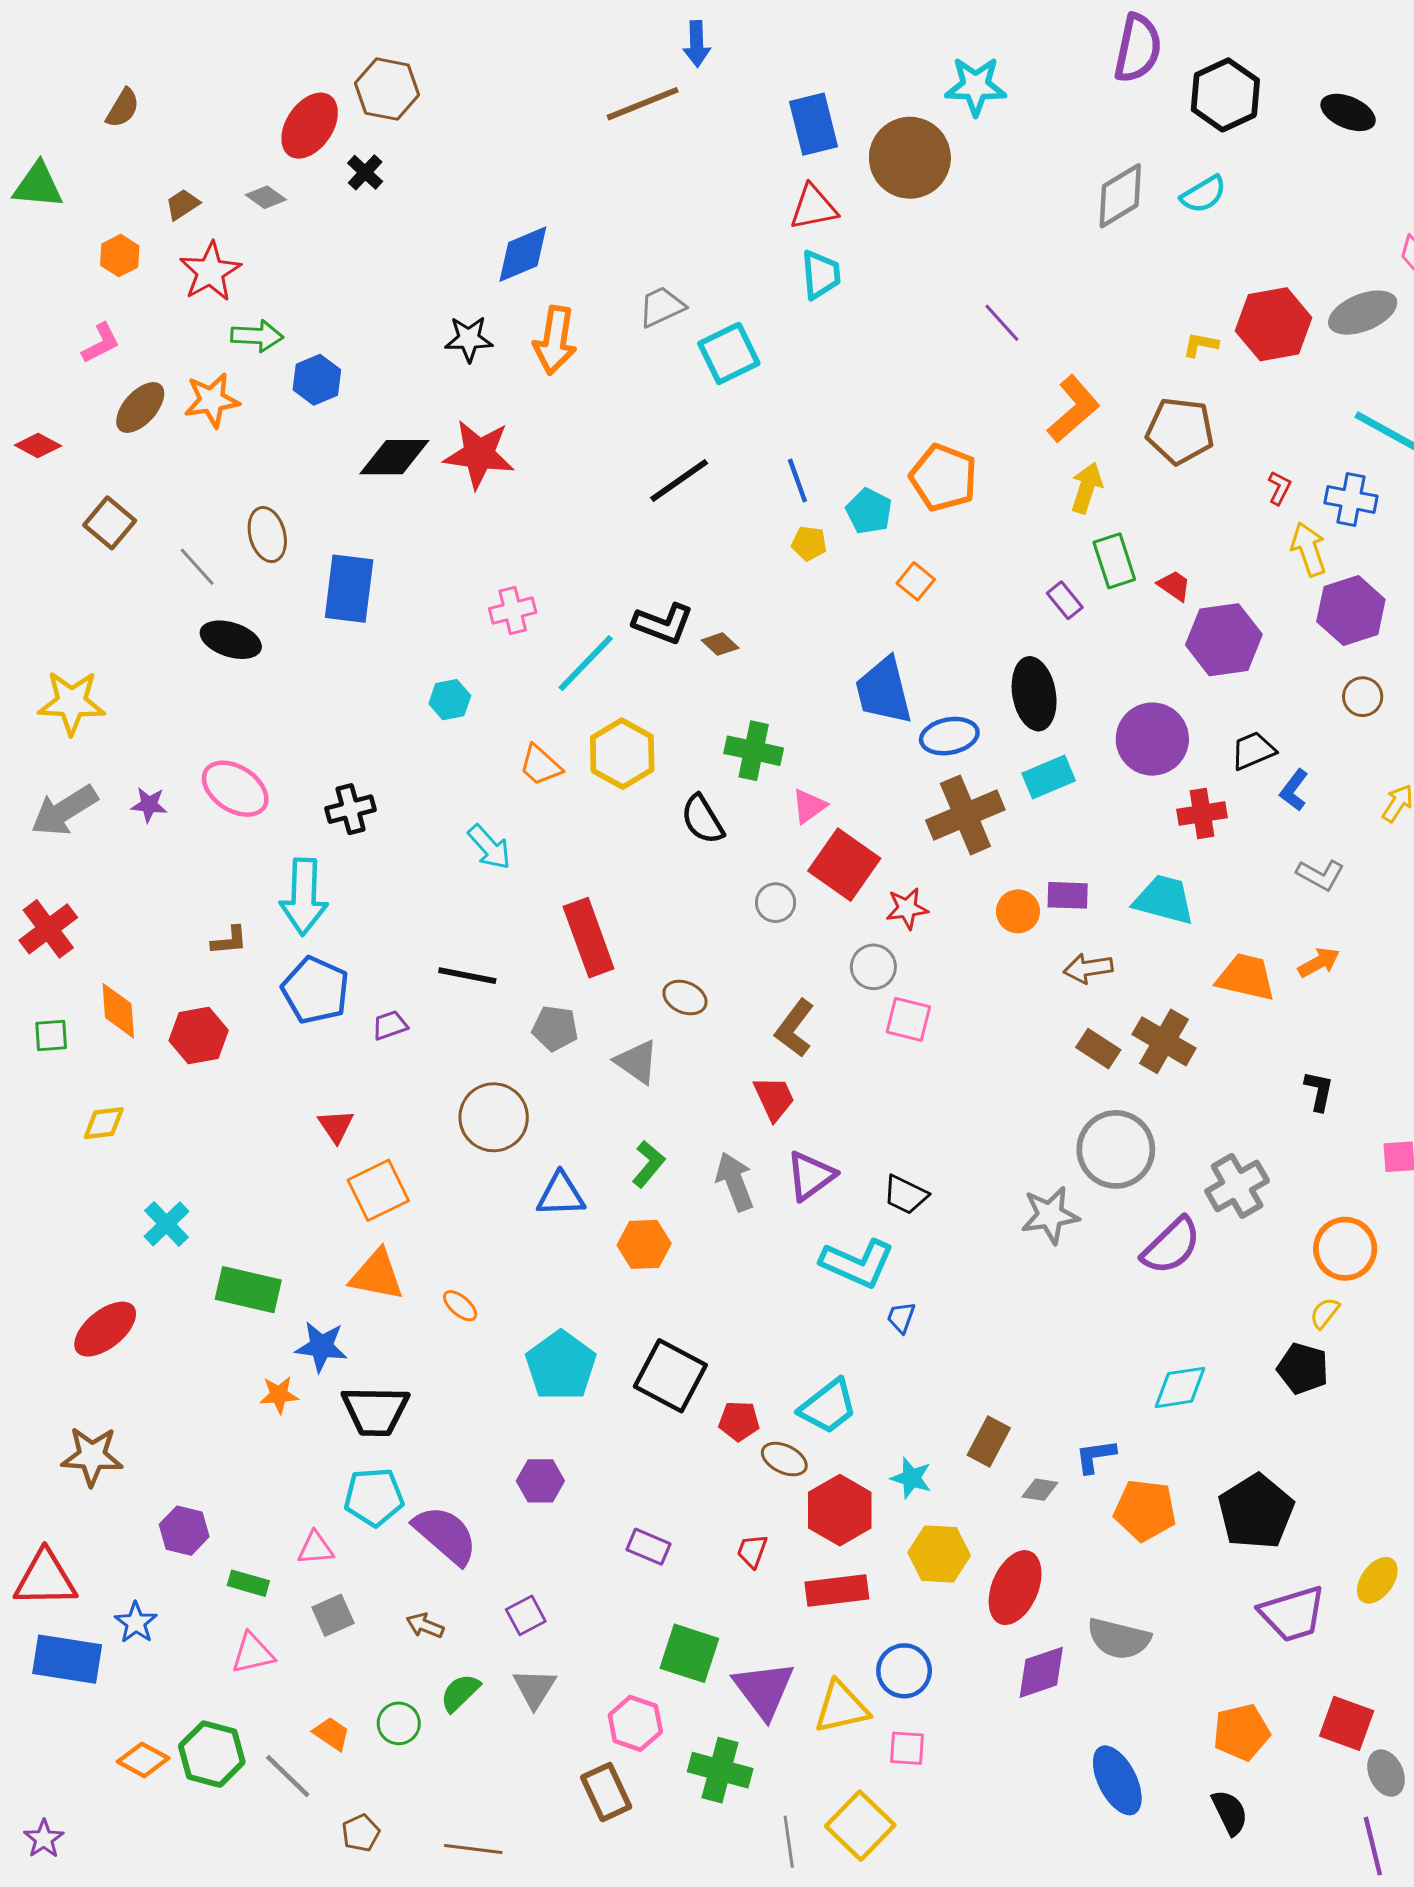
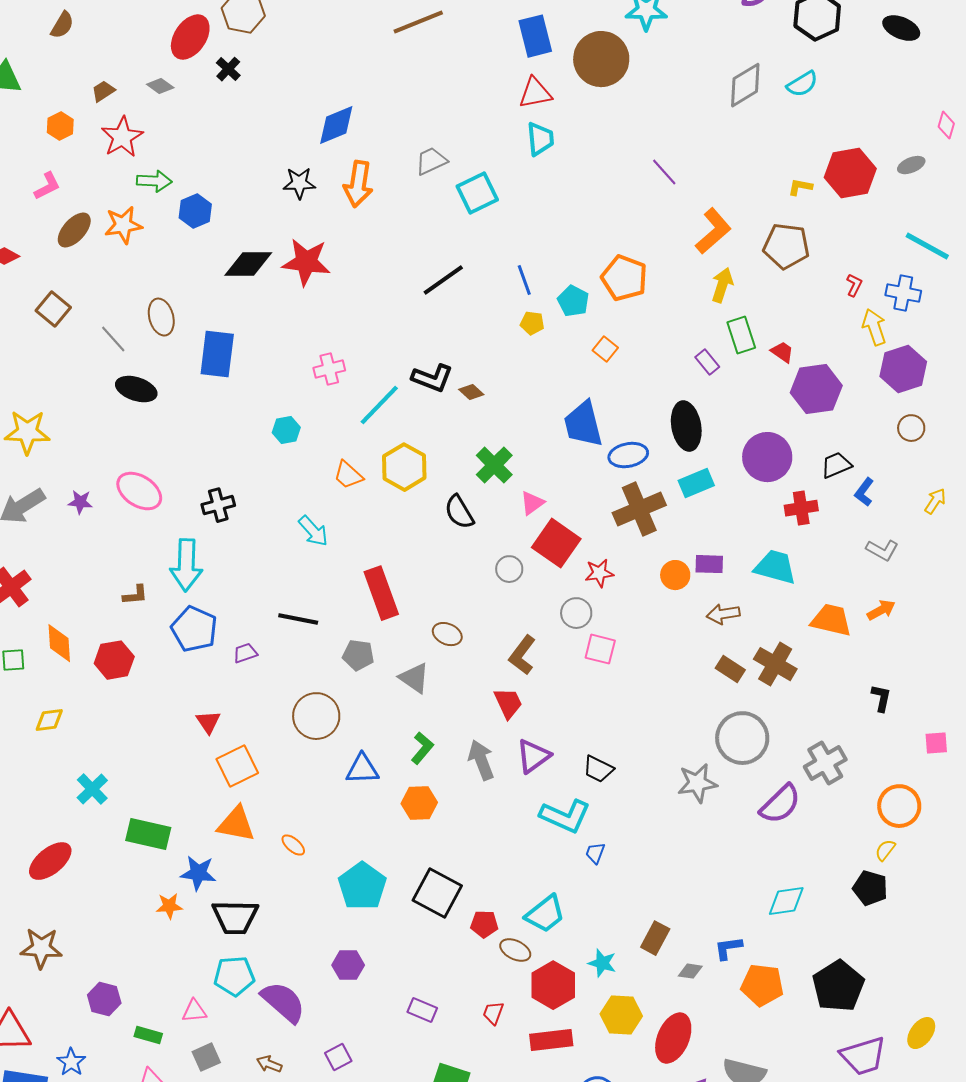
gray ellipse: (1363, 313) -> (911, 165), size x0.6
green cross: (754, 751) -> (494, 465), turned 33

